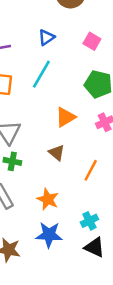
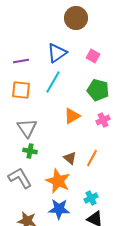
blue triangle: (46, 37) -> (57, 53), size x1.5
brown triangle: (57, 153) -> (70, 158), moved
orange star: (48, 199) -> (58, 181), size x1.4

